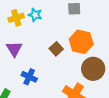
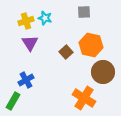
purple triangle: (14, 49) -> (30, 43), moved
blue cross: (29, 77) -> (26, 80), moved, turned 35

